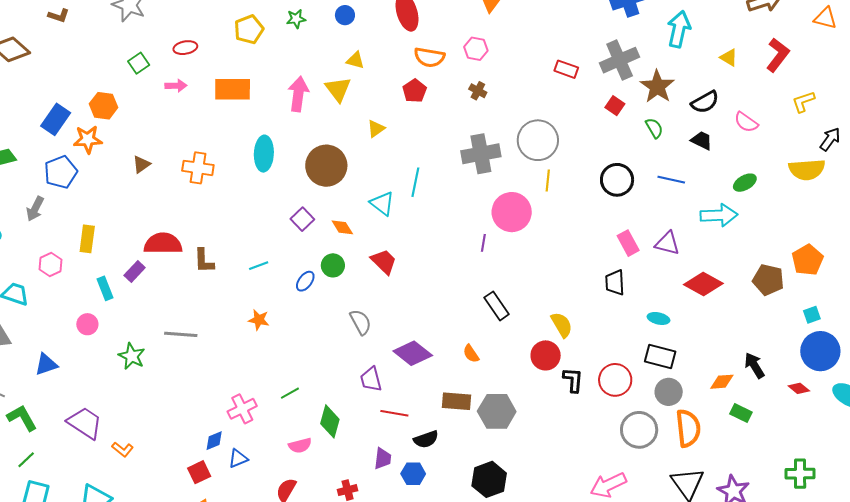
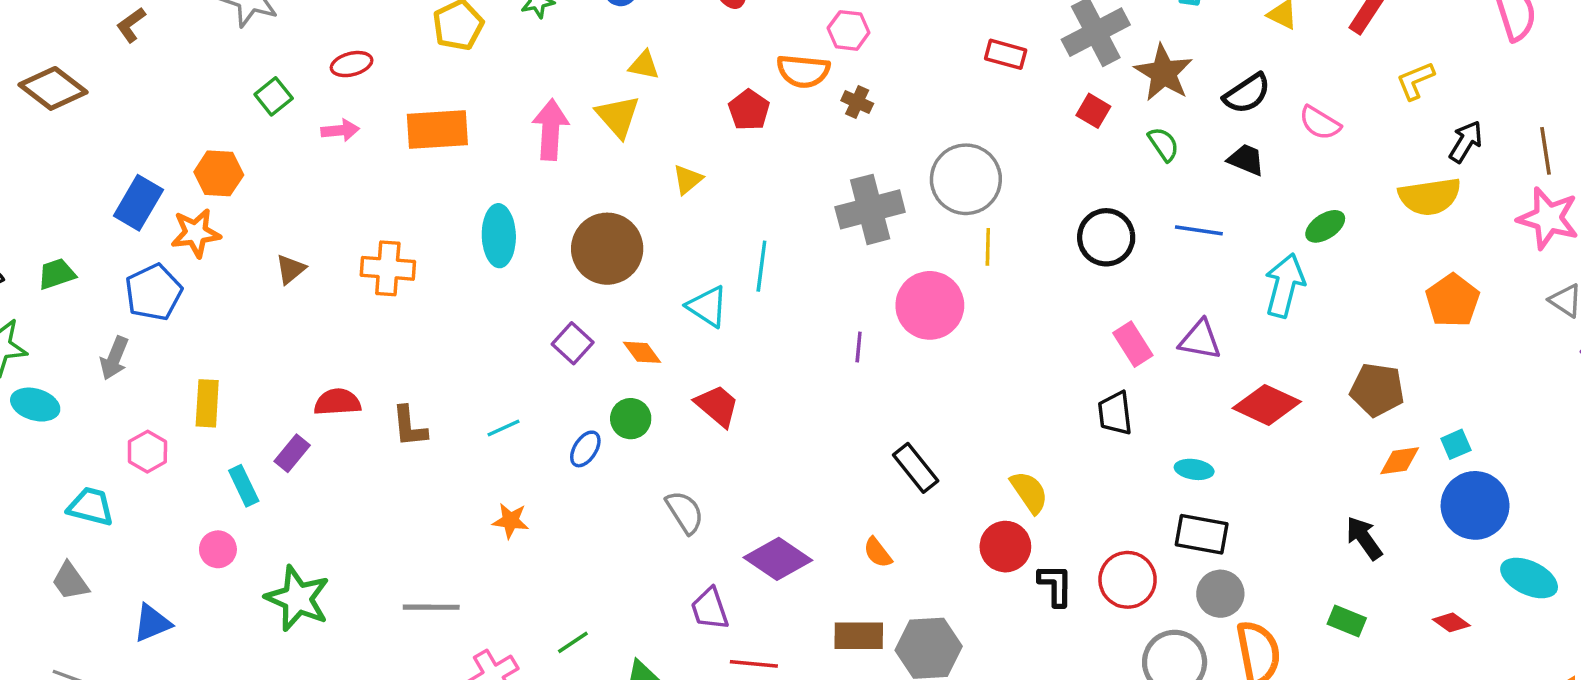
brown L-shape: (59, 16) -> (131, 25), turned 130
orange semicircle: (429, 57) -> (803, 71), moved
cyan arrow: (719, 215) -> (1285, 285), turned -69
purple line: (483, 243) -> (859, 347), moved
red semicircle: (163, 244) -> (337, 402), size x0.7
orange pentagon: (808, 260) -> (1453, 300), moved
gray line: (181, 334) -> (431, 607), moved
green star: (132, 356) -> (298, 598), size x1.4
orange diamond: (722, 382) -> (1400, 461), moved
red diamond: (799, 388) -> (1451, 622), moved

